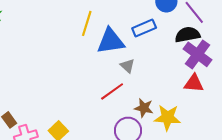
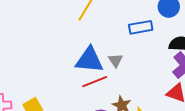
blue triangle: (111, 41) -> (89, 60), moved

